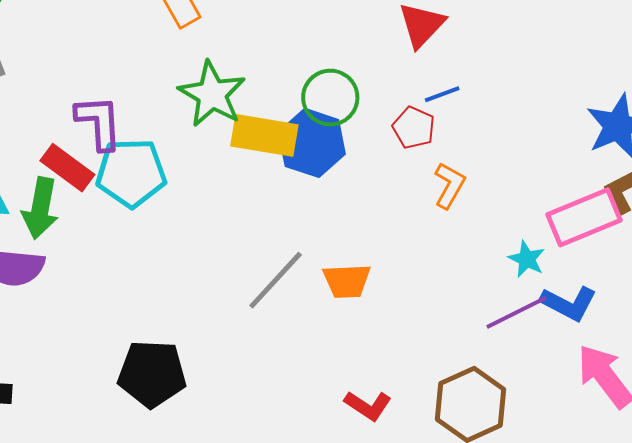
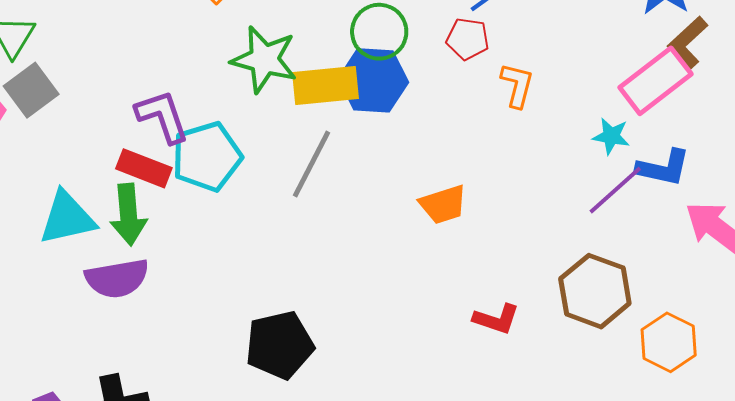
gray line: (276, 280) -> (312, 164), moved

